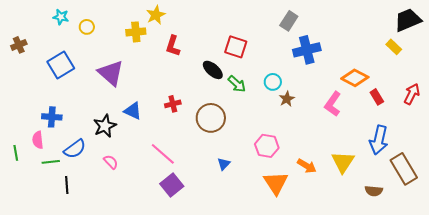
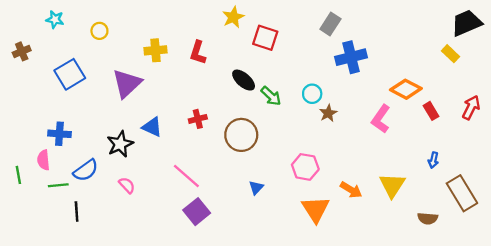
yellow star: (156, 15) -> (233, 17), moved
cyan star: (61, 17) -> (55, 19), moved
yellow cross: (136, 32) -> (156, 50), moved
red square: (236, 47) -> (265, 38), moved
purple triangle: (111, 73) -> (127, 83), turned 36
blue arrow: (379, 140) -> (433, 160), size x0.5

